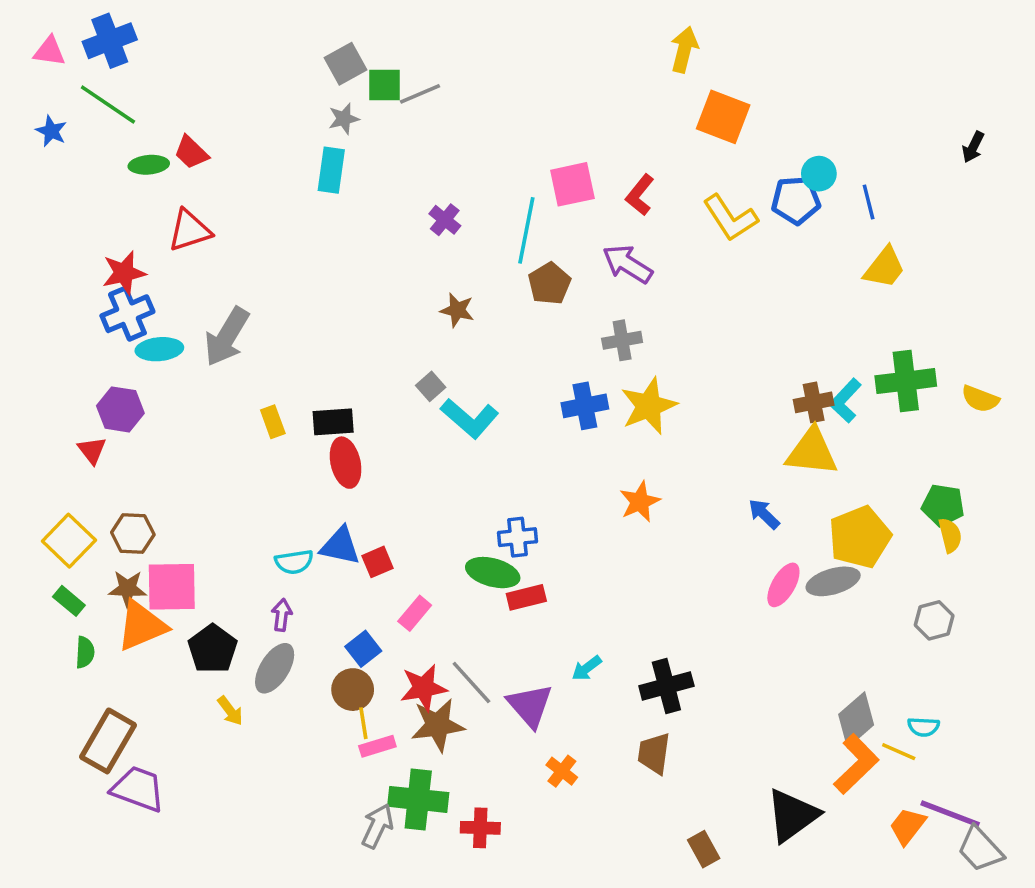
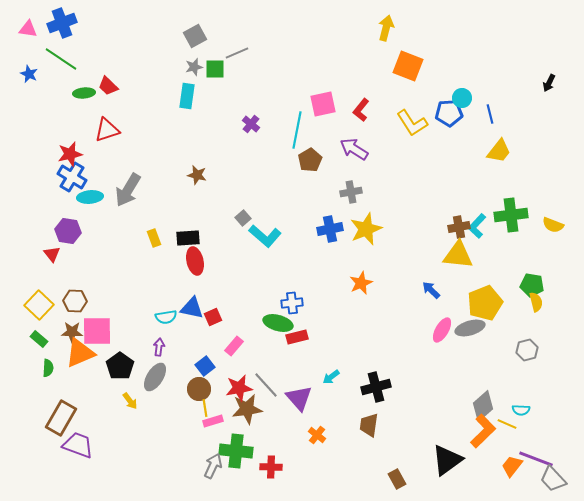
green square: (385, 85) -> (215, 69), moved
brown star: (457, 310) -> (197, 175), moved
blue cross: (127, 314) -> (72, 177), turned -36

